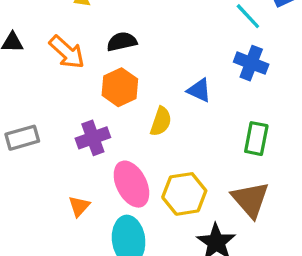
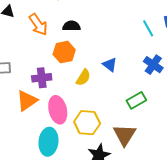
blue cross: (251, 63) -> (153, 65), moved
green rectangle: (256, 139) -> (136, 100), turned 36
orange triangle: (79, 206) -> (27, 101), moved, size x1.6

